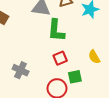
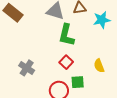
red square: (60, 58) -> (66, 62), turned -32

